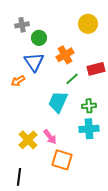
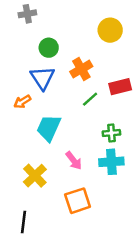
gray cross: (22, 25) -> (27, 14), moved
cyan trapezoid: (58, 102) -> (49, 128), moved
pink arrow: (50, 137) -> (74, 161), moved
orange square: (62, 160) -> (78, 201), turned -35

